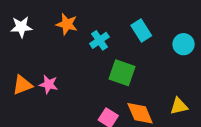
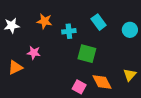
cyan cross: (99, 40) -> (69, 31), turned 32
pink star: (49, 84) -> (34, 53), moved
yellow triangle: (179, 106) -> (130, 75), turned -32

